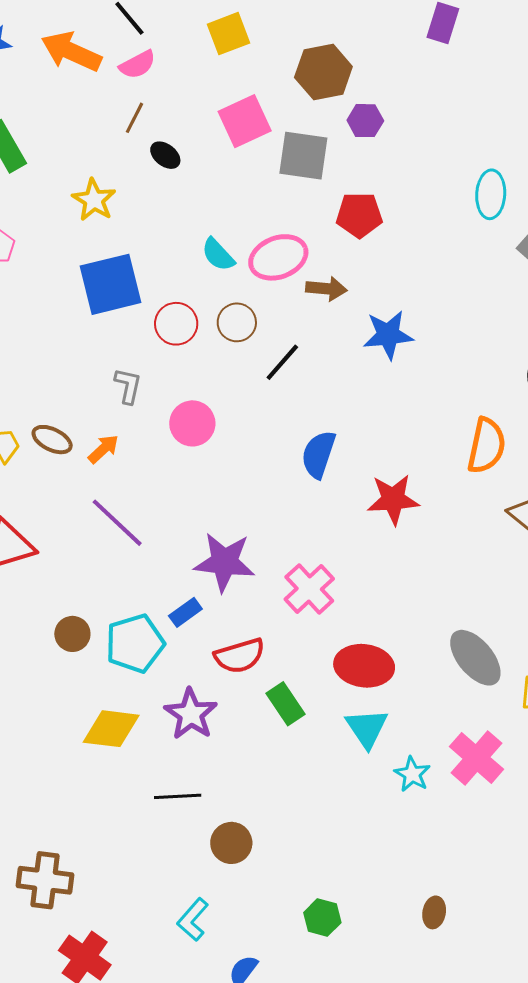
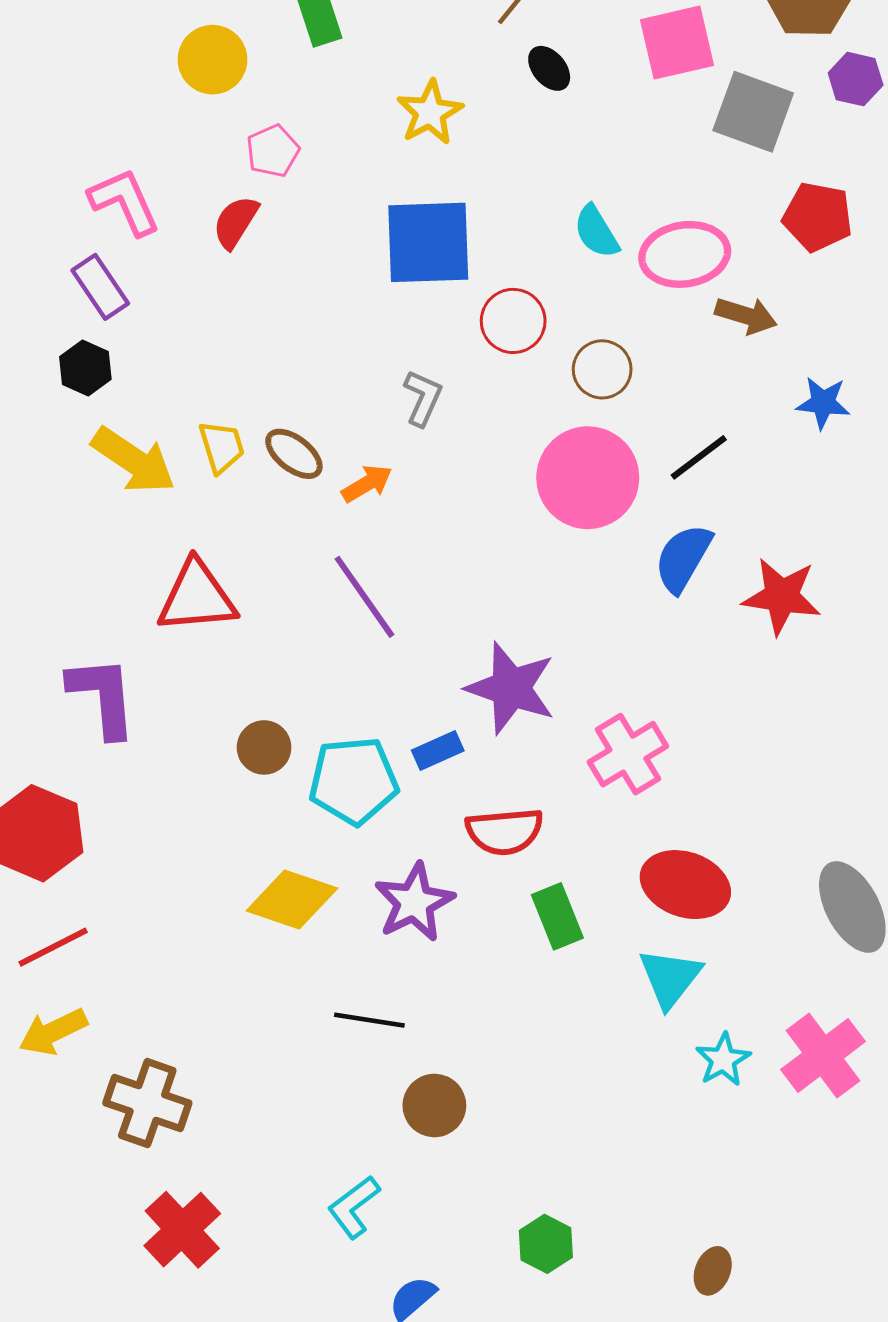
brown circle: (237, 322) -> (602, 369), moved
blue star: (388, 335) -> (823, 403), size x0.7
black line: (282, 362) -> (699, 457), moved
pink circle: (192, 423) -> (588, 478), moved, size x1.5
red star: (393, 499) -> (782, 596), moved

